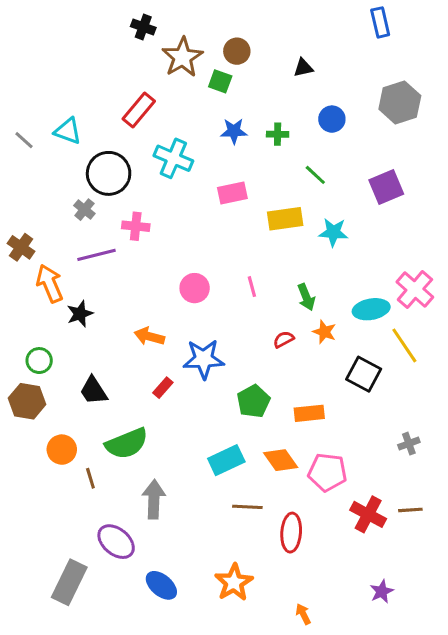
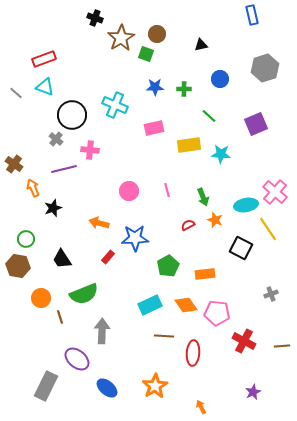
red rectangle: (139, 110) -> (44, 59), moved, turned 30
orange arrow: (50, 284) -> (33, 188), size x0.7
brown line: (410, 510) -> (282, 346), moved

